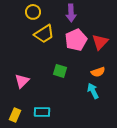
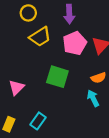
green square: (60, 71) -> (57, 77), size x1.5
cyan rectangle: (42, 112) -> (38, 121), turned -56

